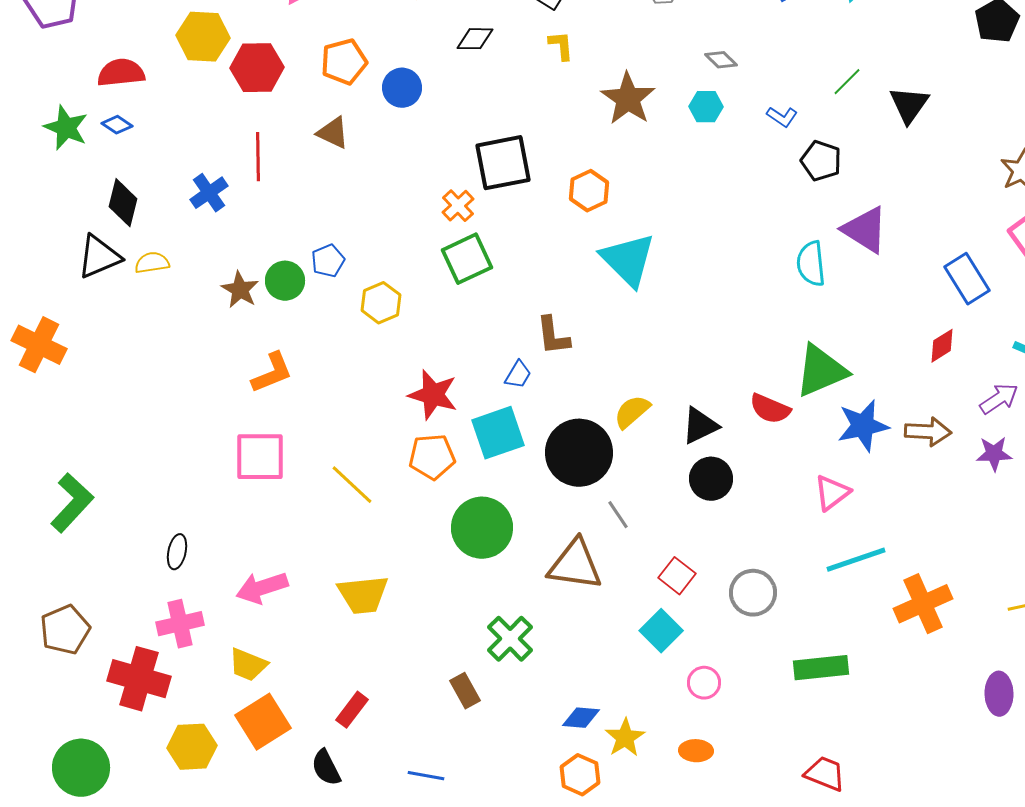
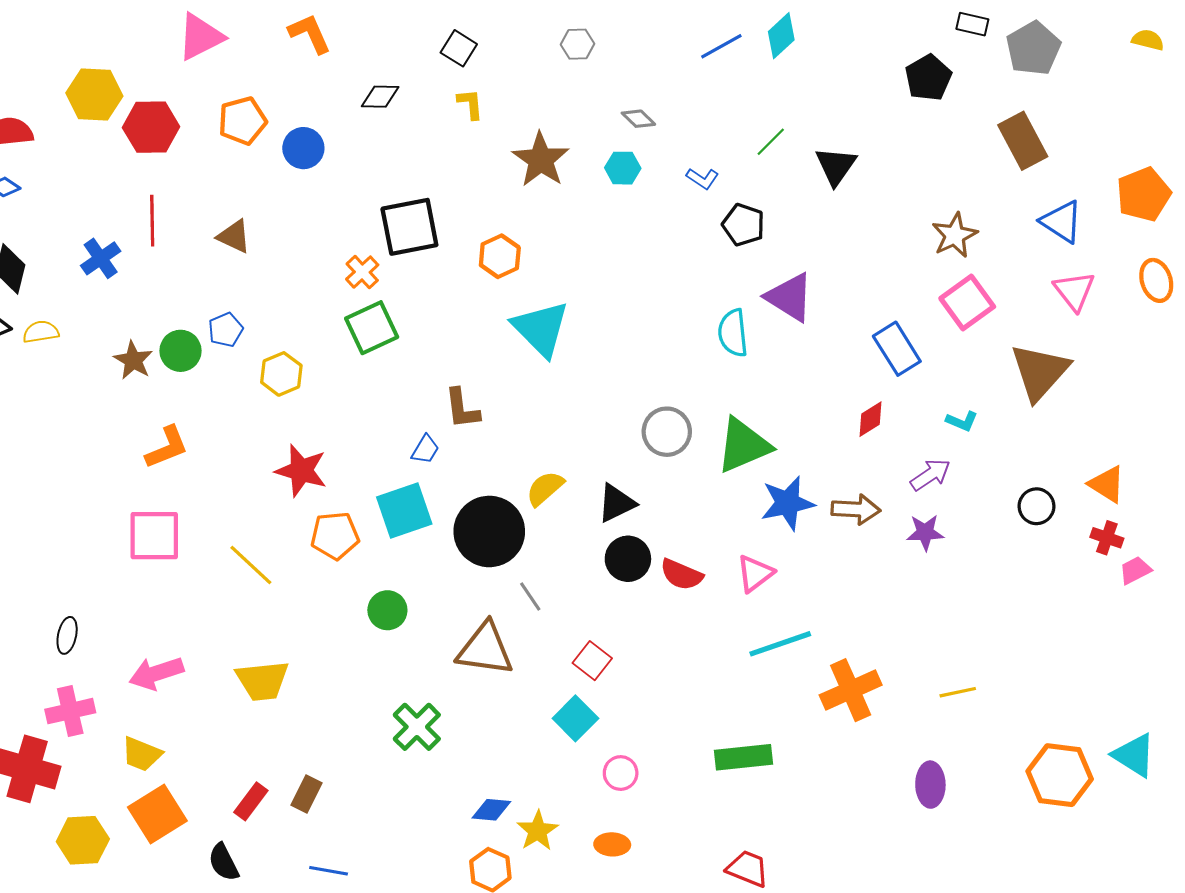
brown triangle: (333, 133) -> (234, 236), moved
red star: (433, 395) -> (301, 471), moved
red semicircle: (770, 409) -> (681, 575), moved
green circle: (482, 528) -> (387, 610), size x0.6
gray circle: (753, 593) -> (667, 432), moved
brown rectangle: (465, 691) -> (307, 794), moved, turned 56

